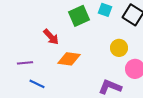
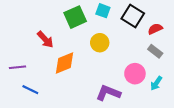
yellow circle: (119, 48) -> (100, 43), moved
orange diamond: (69, 59) -> (64, 63), turned -30

